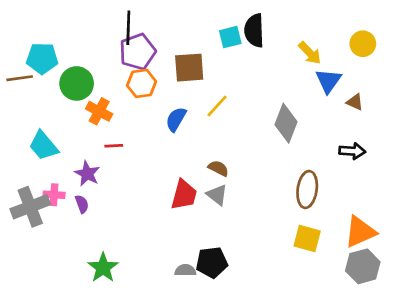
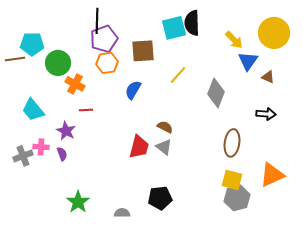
cyan square: (230, 37) -> (174, 28), size x1.4
yellow circle: (363, 44) -> (274, 33), size x1.6
yellow line: (217, 106) -> (178, 75), moved
gray cross: (30, 207) -> (23, 156), size x0.7
gray hexagon: (363, 266) -> (237, 198), moved
gray semicircle: (185, 270) -> (122, 213), moved

